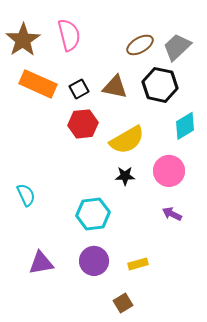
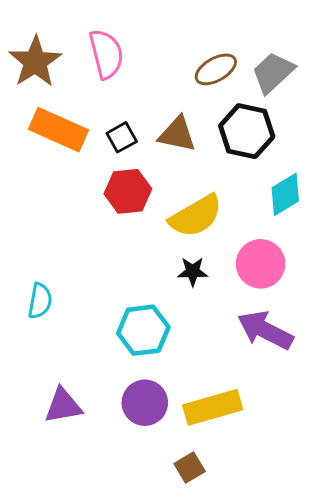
cyan semicircle: (26, 195) -> (40, 301), turned 35
purple arrow: (172, 214) -> (265, 330), size x1.8
yellow rectangle: (138, 264) -> (213, 407), size x1.8

